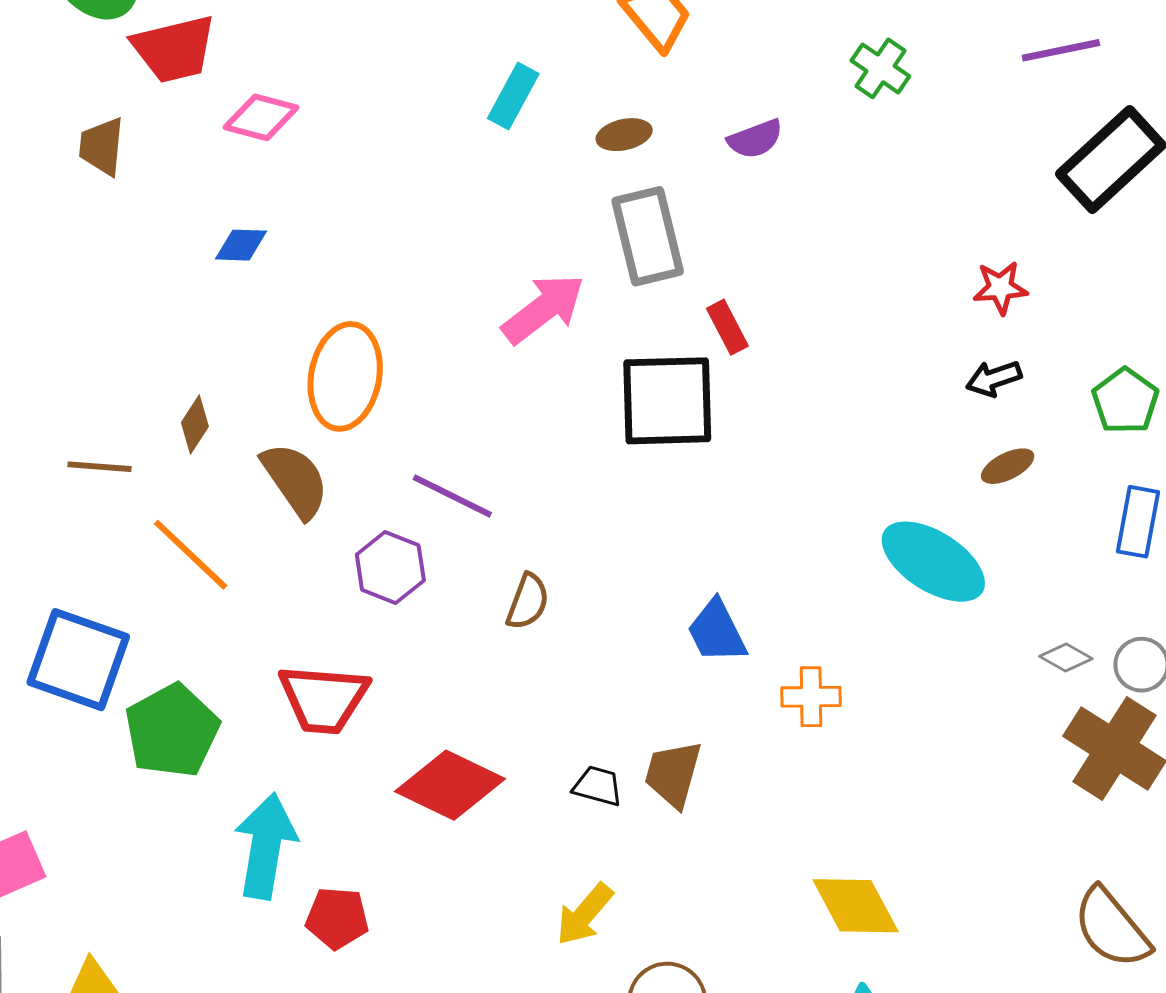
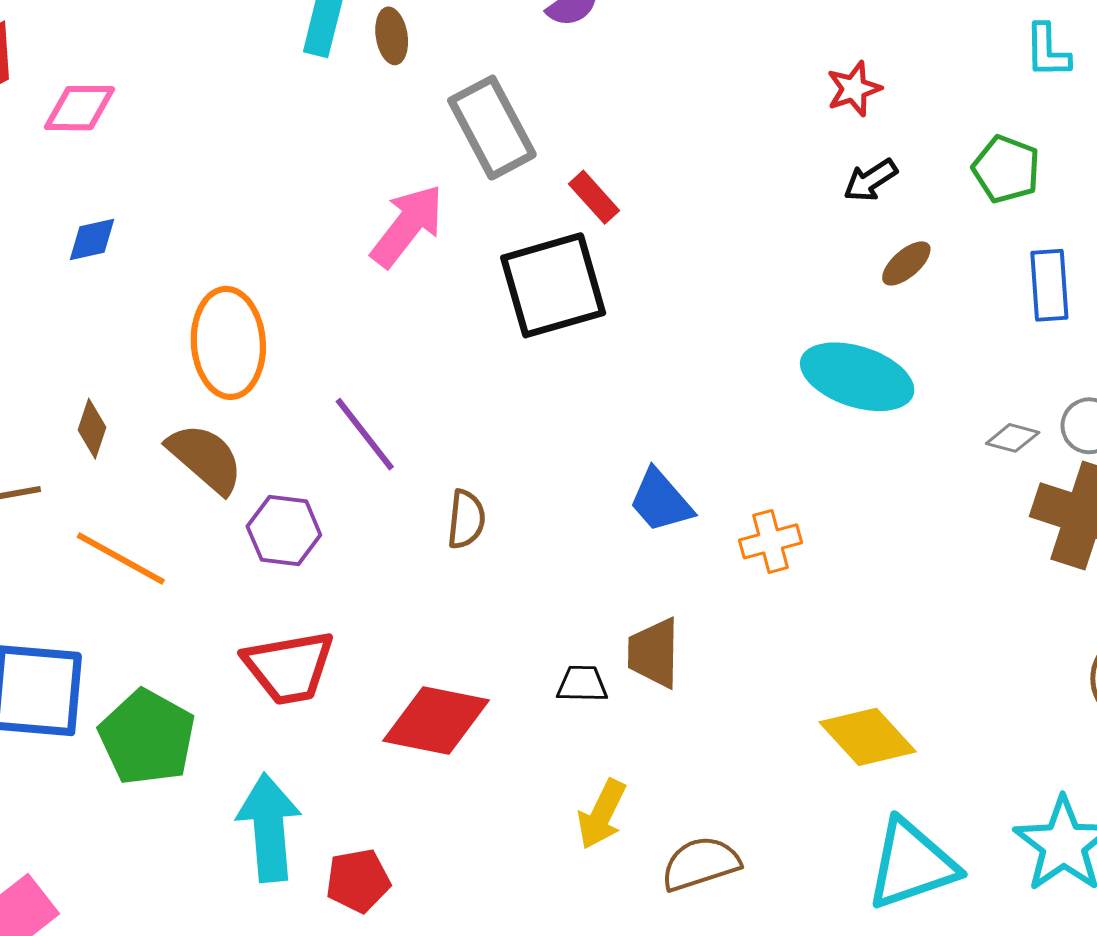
brown ellipse: (624, 135) -> (392, 36), moved, turned -72
purple line: (452, 496) -> (365, 434), turned 40
purple hexagon: (390, 568) -> (284, 531), moved

